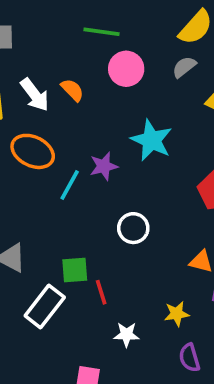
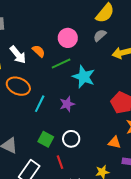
green line: (102, 32) -> (61, 63), moved, turned -30
purple star: (104, 166) -> (67, 104), moved
white circle: (133, 228) -> (71, 139), moved
green square: (75, 270) -> (46, 139), moved, turned 35

